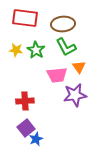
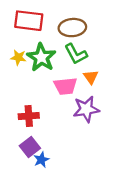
green star: (36, 50) -> (41, 57), size x1.4

